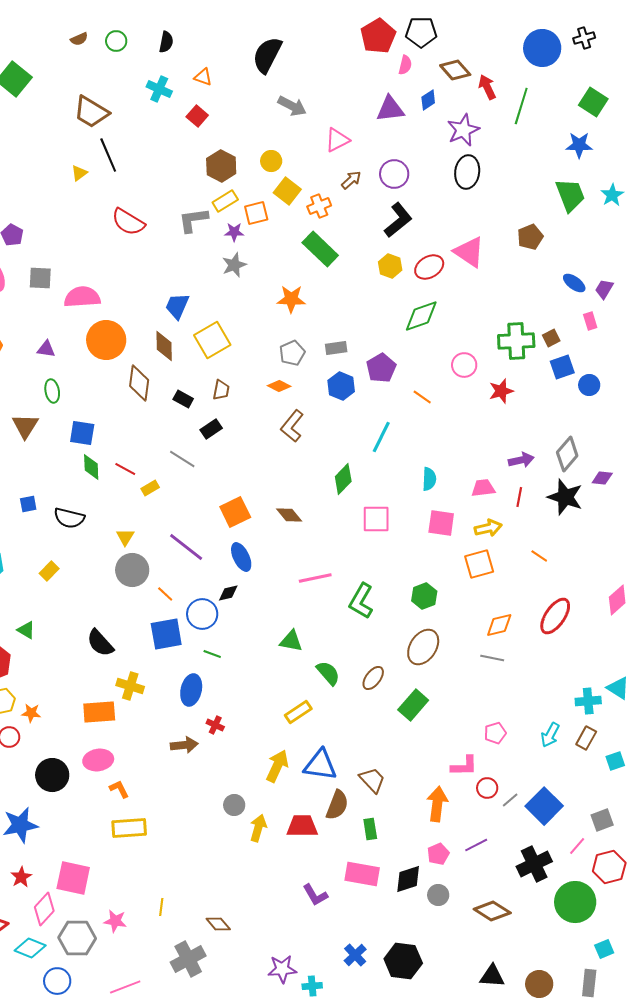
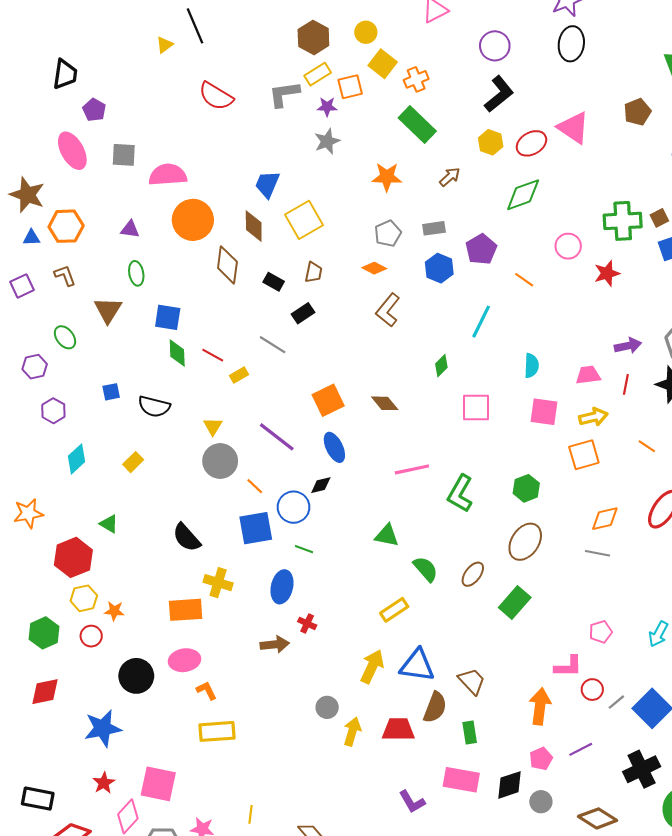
brown arrow: (351, 180) -> (450, 177), moved
green diamond: (343, 479) -> (441, 366), size x0.7

